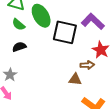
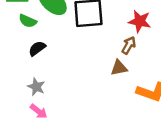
brown arrow: (87, 65) -> (129, 45), turned -40

